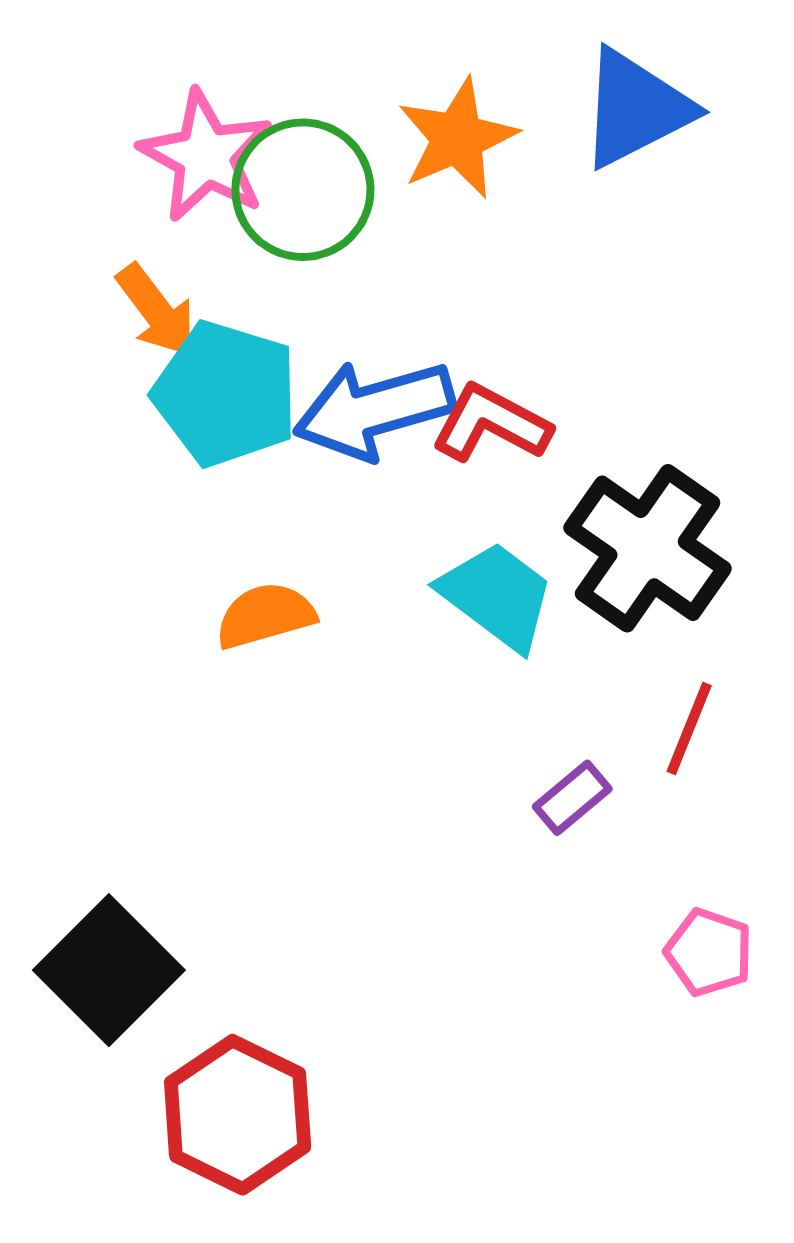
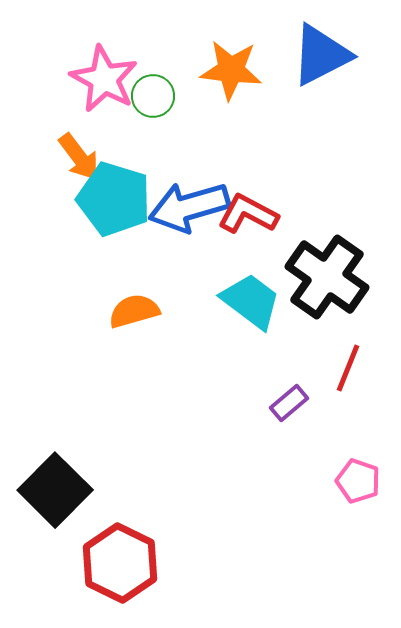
orange star: (457, 138) -> (231, 70), turned 30
green circle: (303, 190) -> (153, 96), size x0.6

